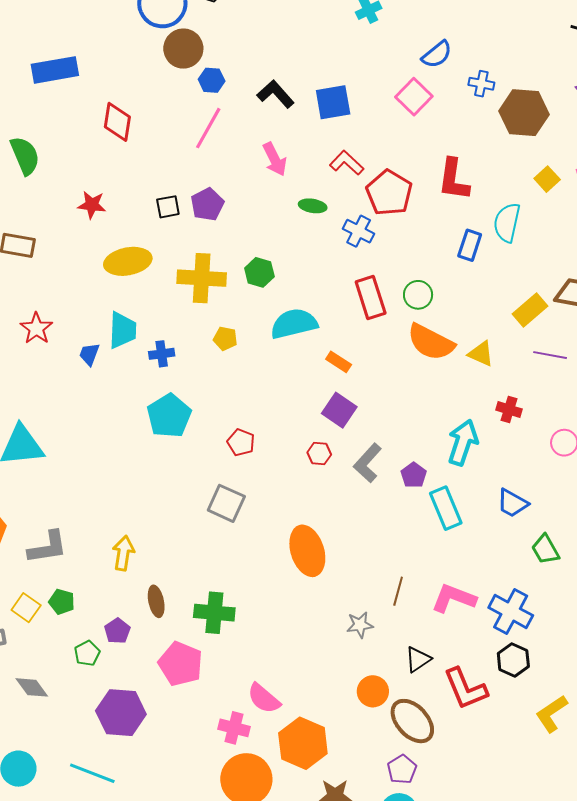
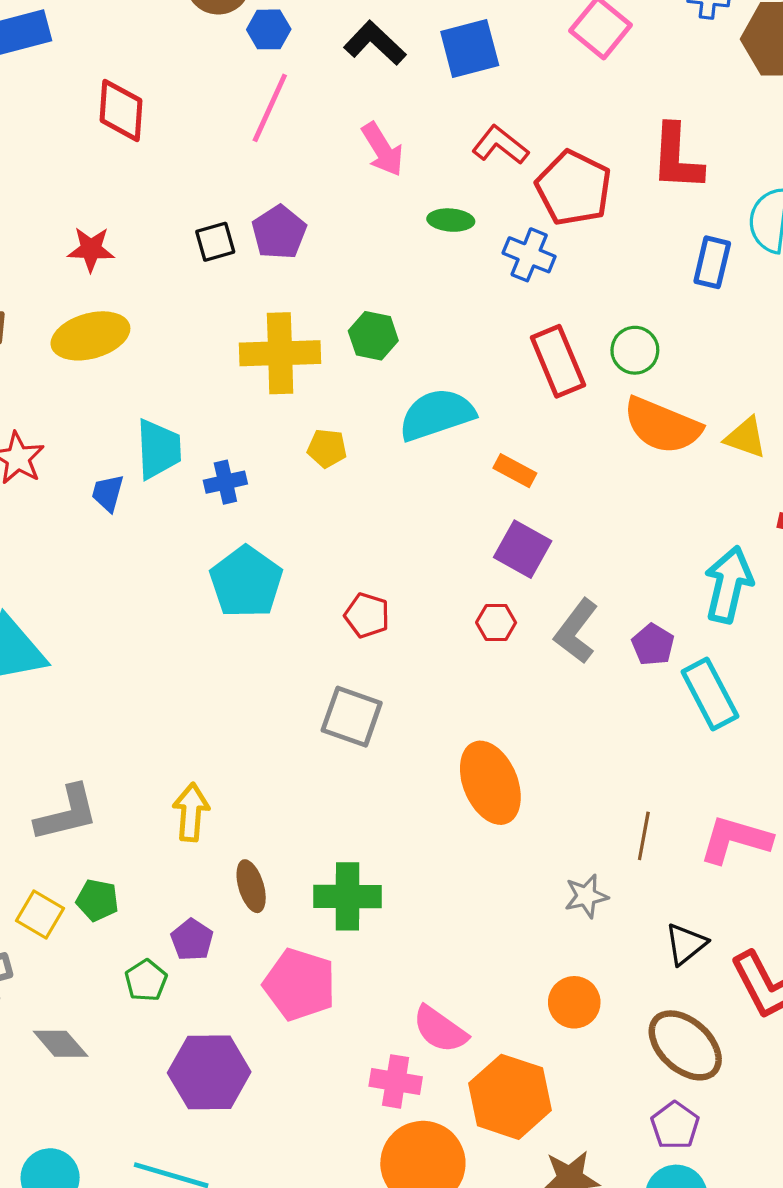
yellow ellipse: (128, 261) -> (90, 336), moved
orange circle: (373, 691) -> (574, 1002), moved

